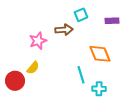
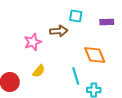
cyan square: (81, 15) -> (76, 16), turned 32
yellow semicircle: (33, 68) -> (39, 71), moved

